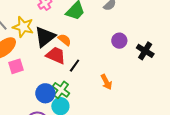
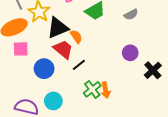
green cross: (61, 90) -> (92, 89), moved
blue circle: (45, 93) -> (44, 69), moved

